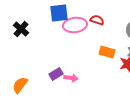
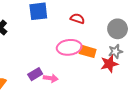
pink ellipse: (75, 25) -> (69, 47), moved

